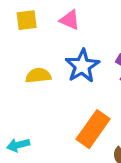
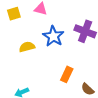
orange rectangle: (93, 129) -> (67, 74), size x0.7

